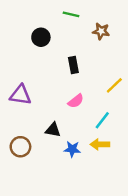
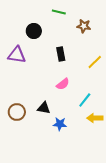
yellow line: (114, 85) -> (95, 62), moved
purple triangle: (20, 95) -> (17, 55), moved
yellow arrow: (100, 144) -> (95, 118), moved
brown circle: (20, 147) -> (17, 112), moved

